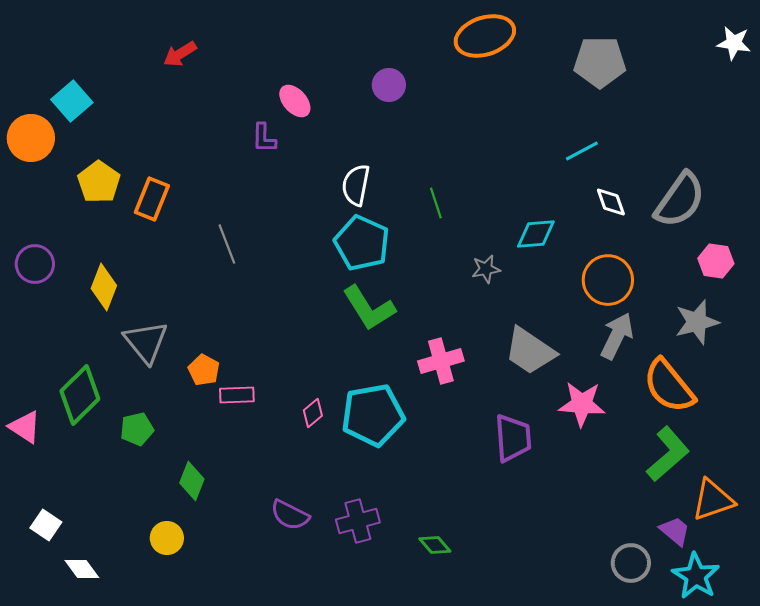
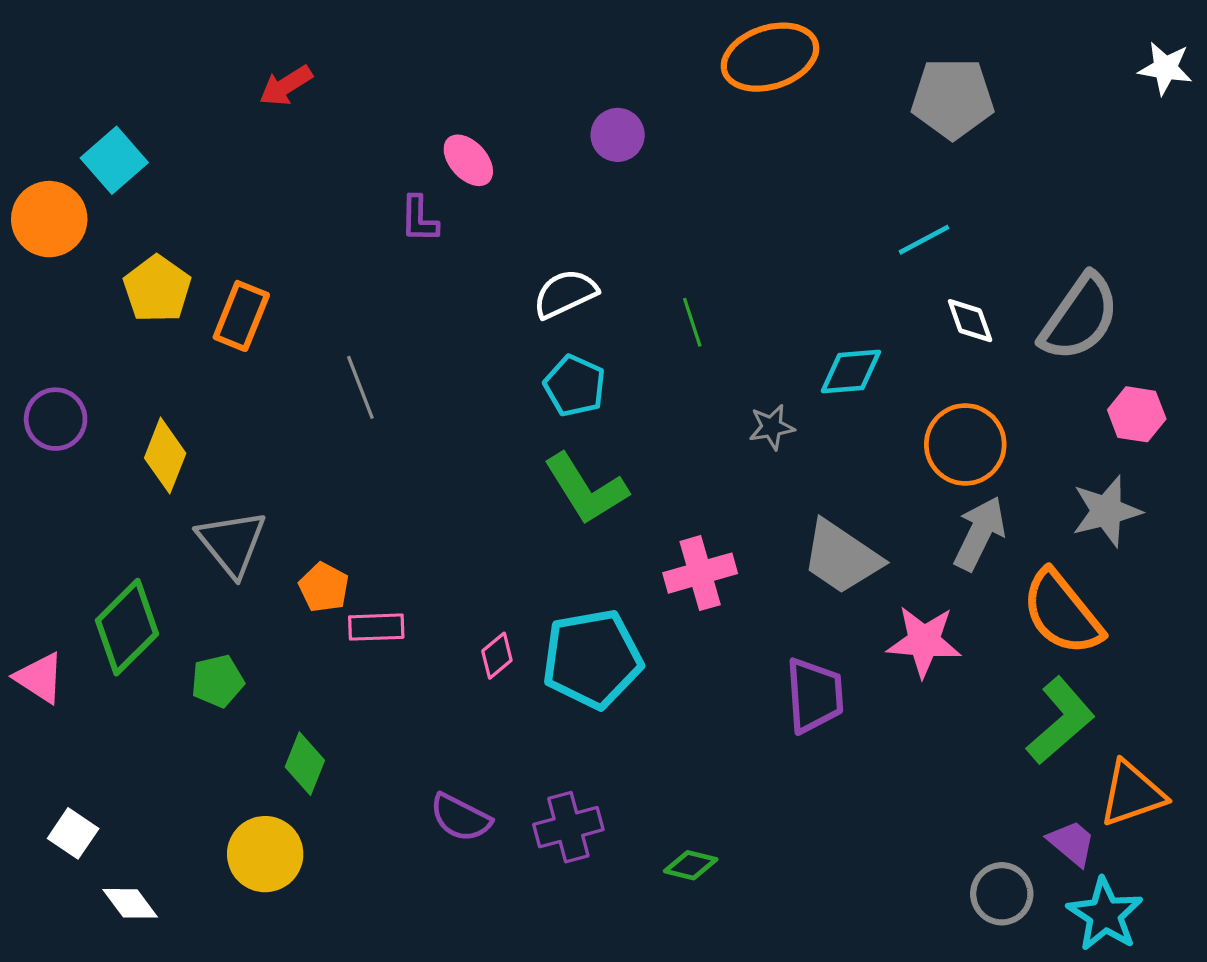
white semicircle: (356, 185) -> (565, 294), turned 54
cyan pentagon: (362, 243) -> (575, 386), size x0.7
yellow circle: (167, 538) -> (265, 854), size x1.4
green diamond: (435, 545) -> (691, 865), turned -36

